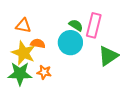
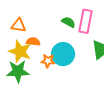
cyan circle: (70, 43) -> (63, 54), moved
orange star: (44, 72) -> (48, 61), moved

